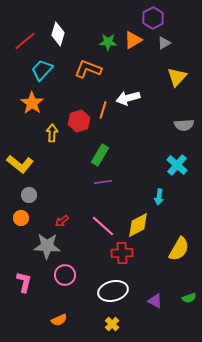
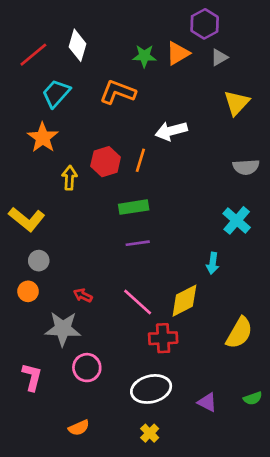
orange line: (103, 110) -> (140, 160), moved
green rectangle: (100, 155) -> (134, 207), turned 50
red arrow: (62, 221) -> (83, 295), turned 64

